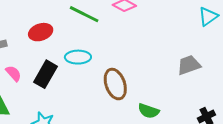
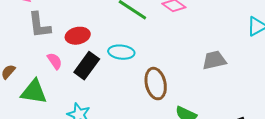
red ellipse: (41, 32) -> (78, 36), moved
gray trapezoid: (189, 65) -> (214, 60), moved

